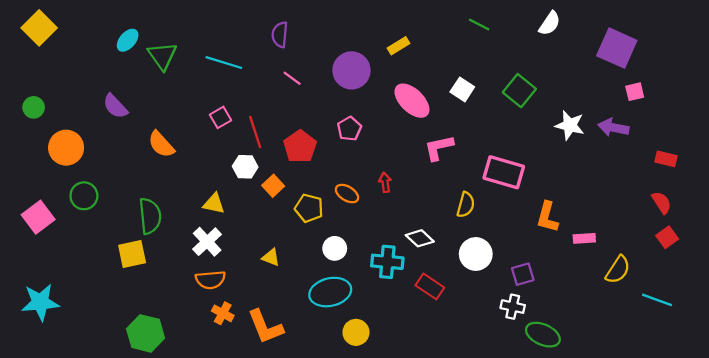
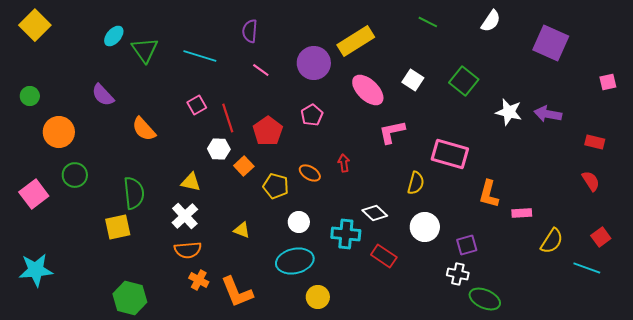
yellow rectangle: (399, 46) -> (356, 41), size x1.8
pink square: (635, 92) -> (608, 82), moved
red square: (667, 237) -> (601, 237), moved

